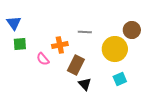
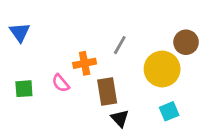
gray line: (85, 32) -> (120, 45), turned -64
green square: (20, 44) -> (24, 89), moved
brown rectangle: (76, 65) -> (107, 92), turned -36

